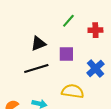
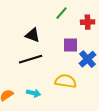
black triangle: (38, 44) -> (33, 35), turned 42
purple square: (66, 54) -> (71, 45), moved

